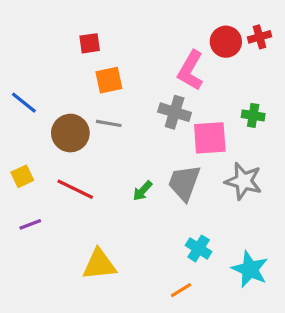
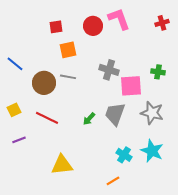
red circle: (226, 42) -> (93, 26), moved
pink L-shape: (191, 71) -> (119, 19), moved, turned 130
cyan star: (250, 269) -> (152, 151), moved

